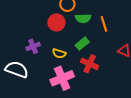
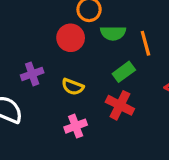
green rectangle: (82, 44) -> (124, 72), moved
pink cross: (62, 78) -> (76, 126), size x0.6

